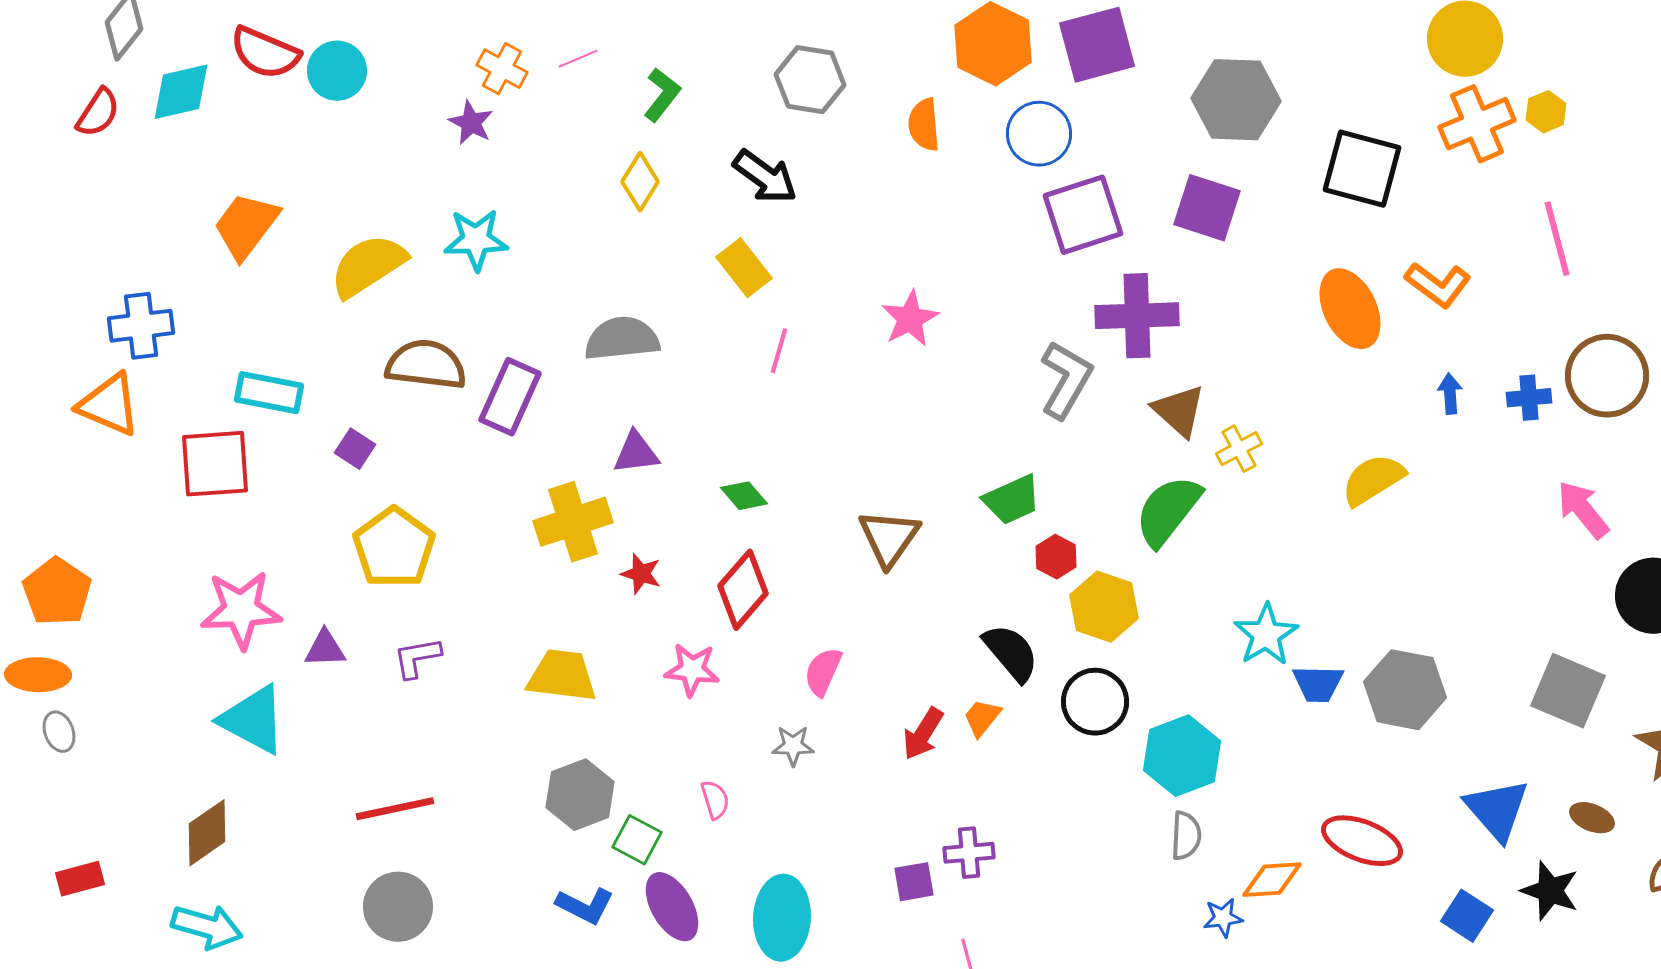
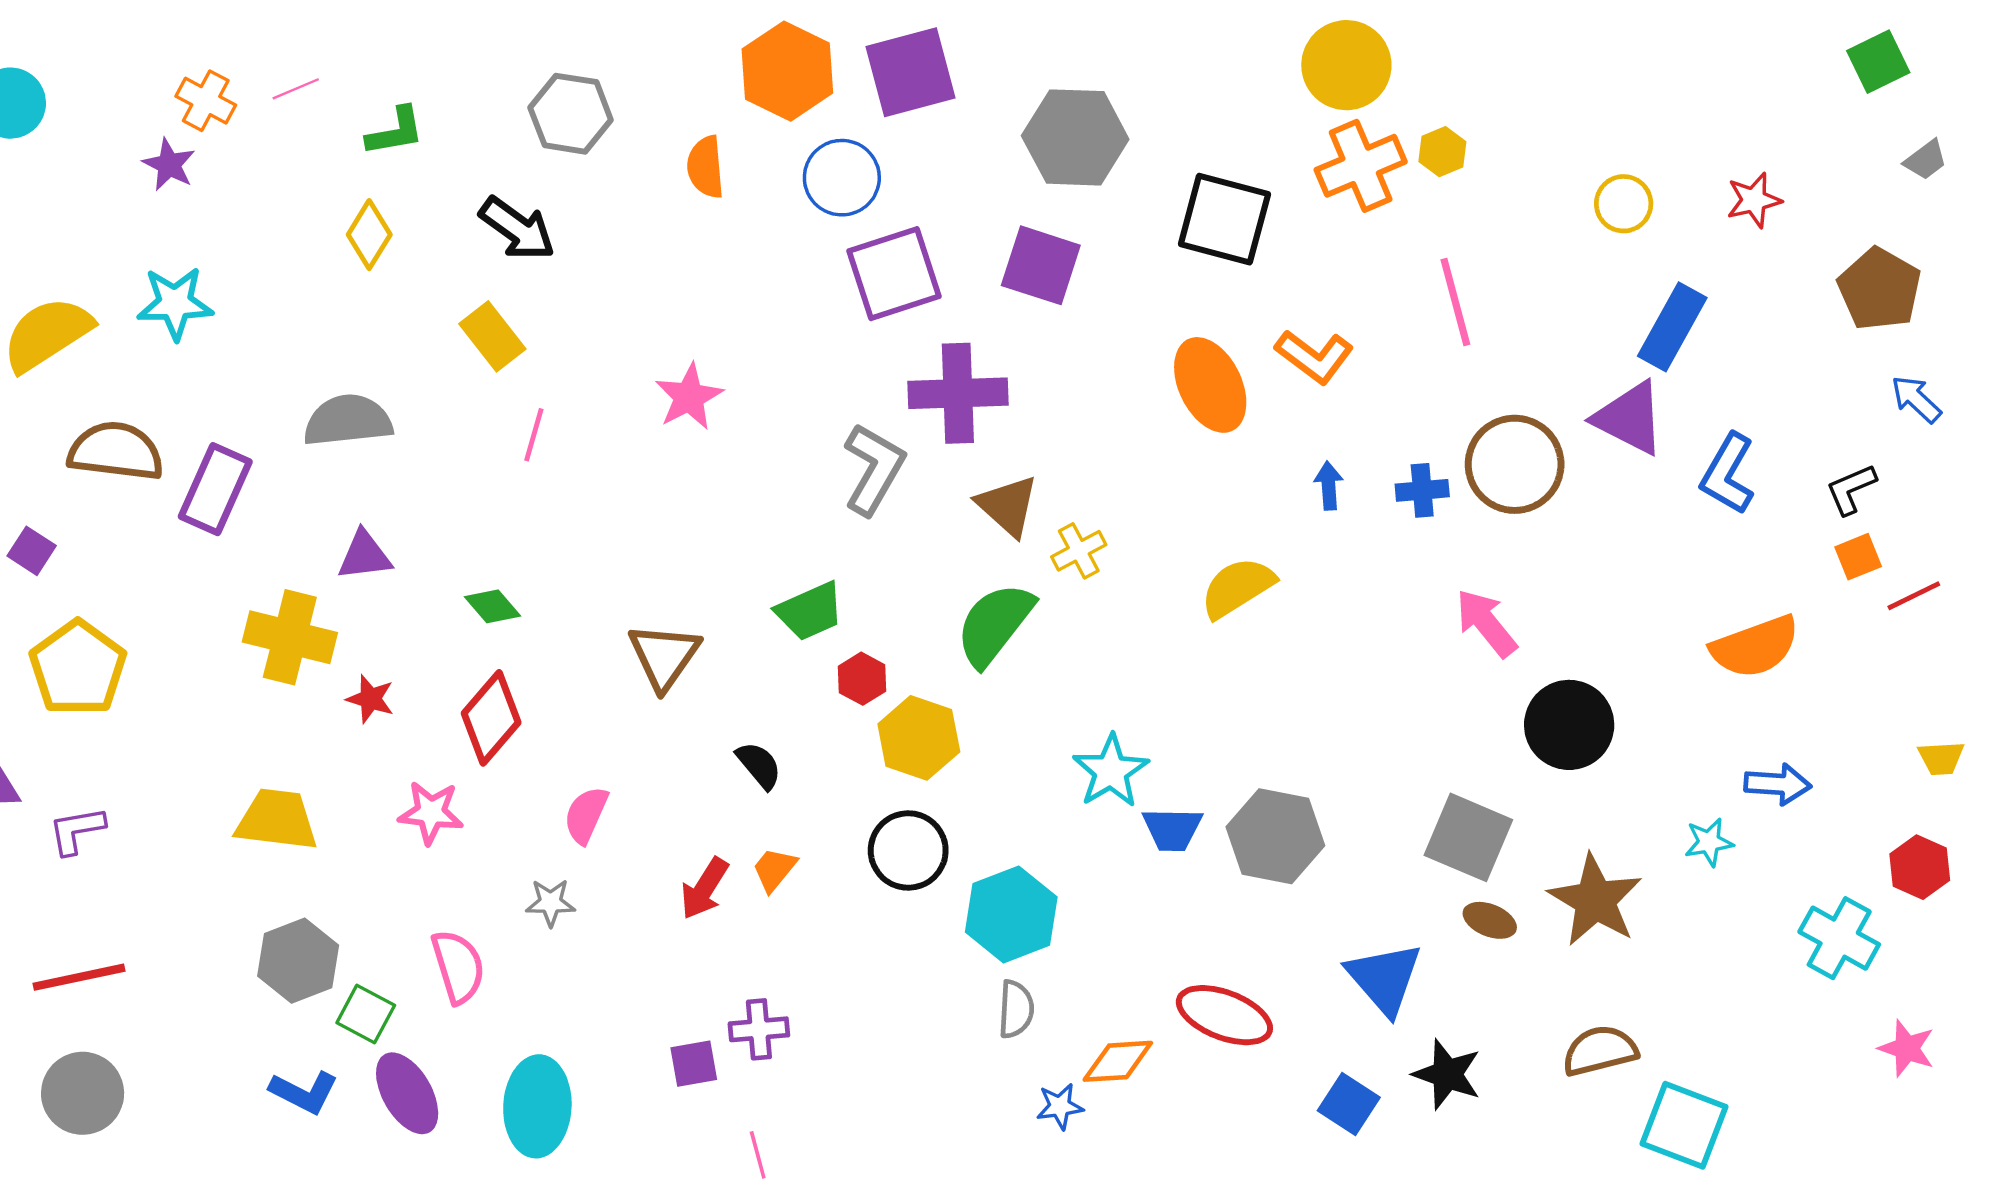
green L-shape: (662, 95) -> (395, 131), turned 42
yellow cross: (573, 522) -> (290, 637), turned 32
black semicircle: (1011, 653) -> (759, 765), moved, size x0.7
purple L-shape: (417, 658) -> (77, 830), moved
pink semicircle: (715, 800) -> (458, 967), size x1.6
brown ellipse: (1592, 818) -> (1490, 920), moved

